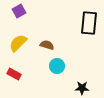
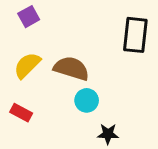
brown semicircle: (47, 45) -> (71, 68), size x1.6
black star: (82, 88) -> (108, 134), moved

